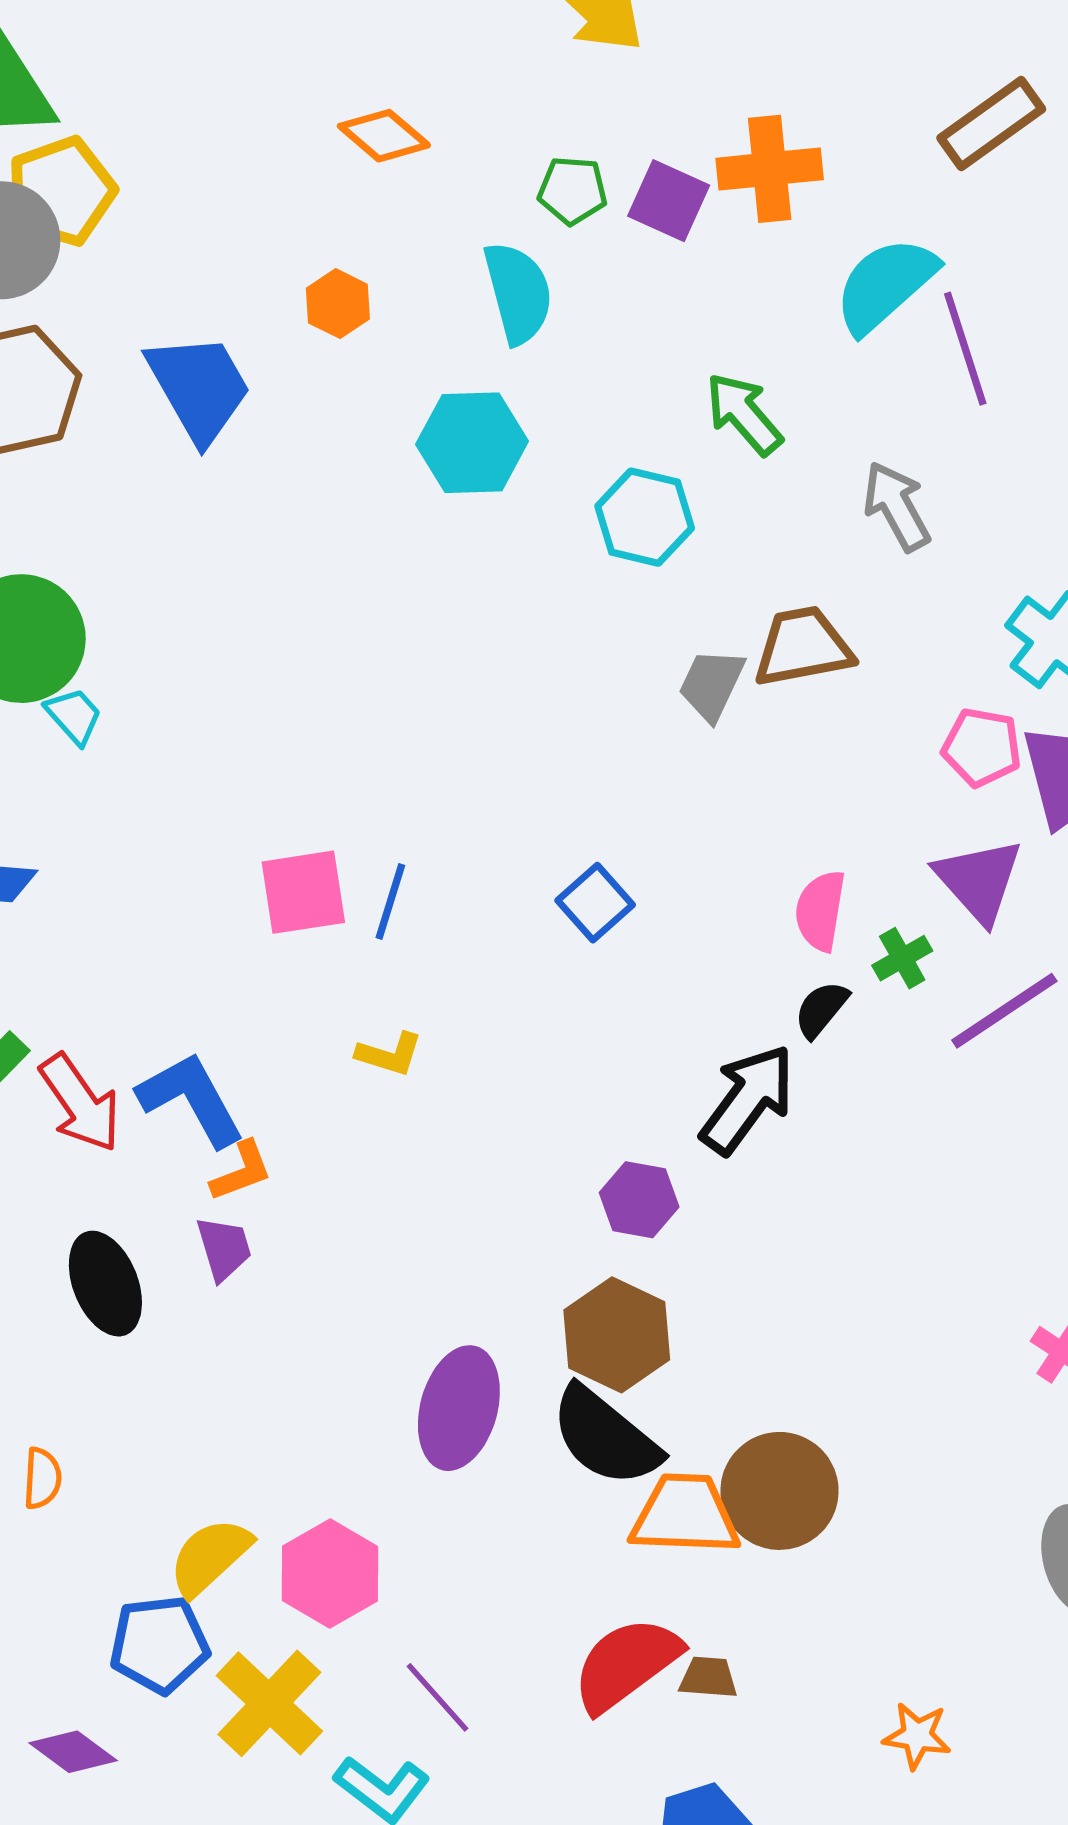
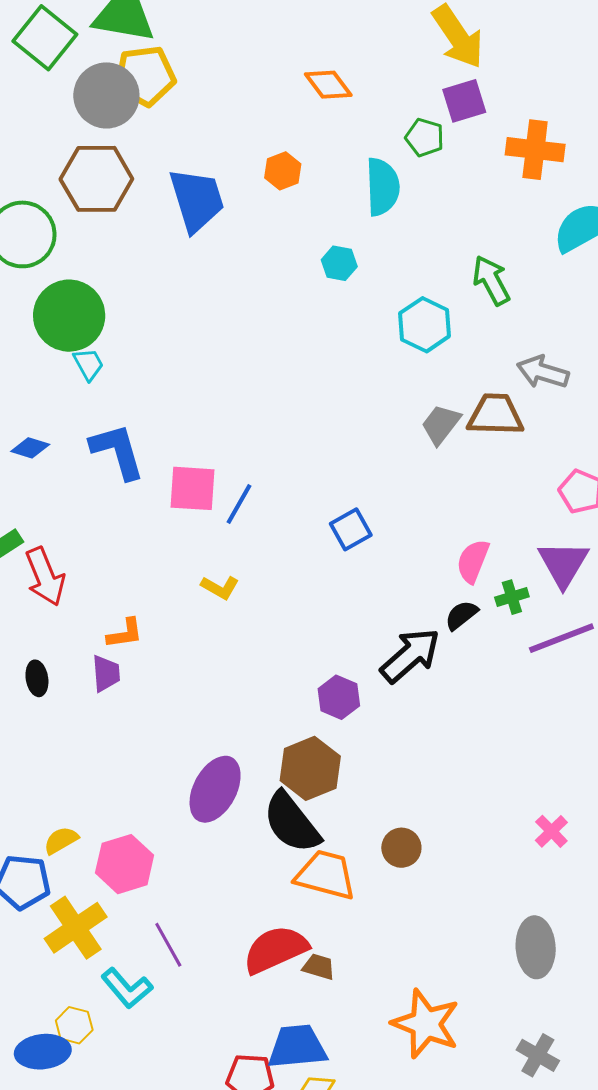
purple square: (669, 201) -> (464, 101), moved, turned 36
cyan hexagon: (472, 443) -> (339, 263), size x0.6
gray arrow: (897, 506) -> (543, 372), moved, turned -57
blue L-shape: (191, 1099) -> (117, 451), moved
black ellipse: (105, 1284) -> (37, 678), size x0.6
brown circle: (779, 1491) -> (401, 848), moved, size x0.6
yellow semicircle: (210, 1557) -> (61, 840), size x0.7
orange star: (917, 1736) -> (426, 1024), size x1.8

